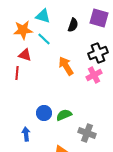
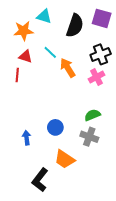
black semicircle: (73, 25) -> (75, 26), size x1.6
cyan line: (44, 39) -> (50, 52), moved
blue circle: (44, 113) -> (55, 127), moved
green semicircle: (64, 115) -> (92, 115), moved

